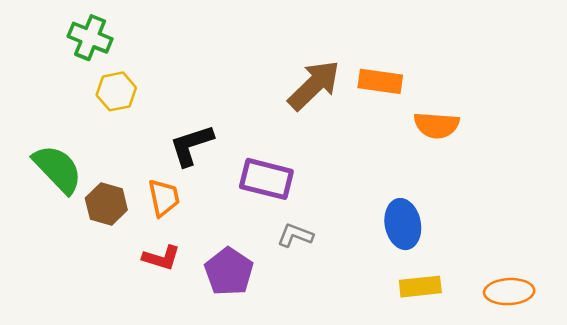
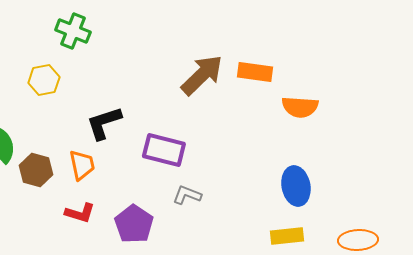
green cross: (90, 38) -> (73, 31), moved
blue ellipse: (403, 224) -> (296, 186), moved

